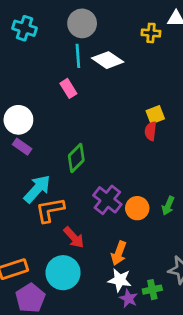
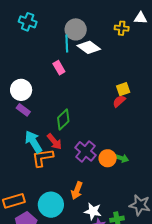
gray circle: (82, 23) -> (76, 29), moved
red semicircle: (151, 131) -> (119, 101), turned 40
cyan arrow: (37, 189) -> (33, 142), turned -75
green arrow: (168, 206) -> (122, 158), moved, turned -96
red arrow: (74, 237) -> (54, 142), moved
orange arrow: (119, 253) -> (77, 190), moved

